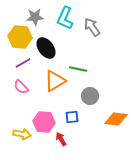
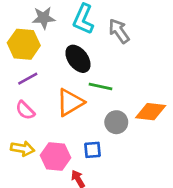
black ellipse: (46, 48) -> (78, 59), moved
orange diamond: (116, 119) -> (151, 112), moved
yellow arrow: (22, 134) -> (23, 149), moved

